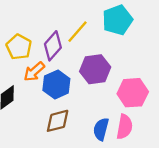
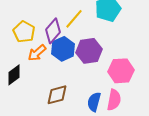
blue hexagon: (56, 84) -> (63, 49), moved

